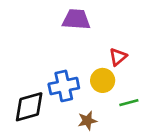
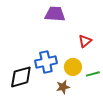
yellow circle: (103, 80) -> (73, 67), moved

